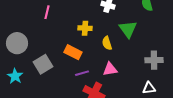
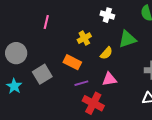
yellow cross: (85, 28) -> (84, 38), turned -32
green triangle: (128, 29) -> (127, 39), turned 48
yellow semicircle: (107, 43) -> (106, 53), turned -120

